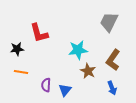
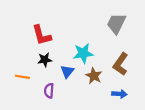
black star: (17, 49) -> (45, 60), moved
blue arrow: (112, 88) -> (119, 94), turned -64
blue triangle: (65, 90) -> (67, 71), moved

